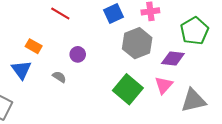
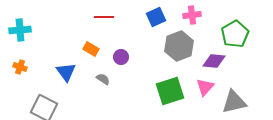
red line: (60, 13) -> (104, 17), turned -30
orange rectangle: (34, 46) -> (91, 49), moved
green square: (128, 89) -> (170, 91), turned 32

